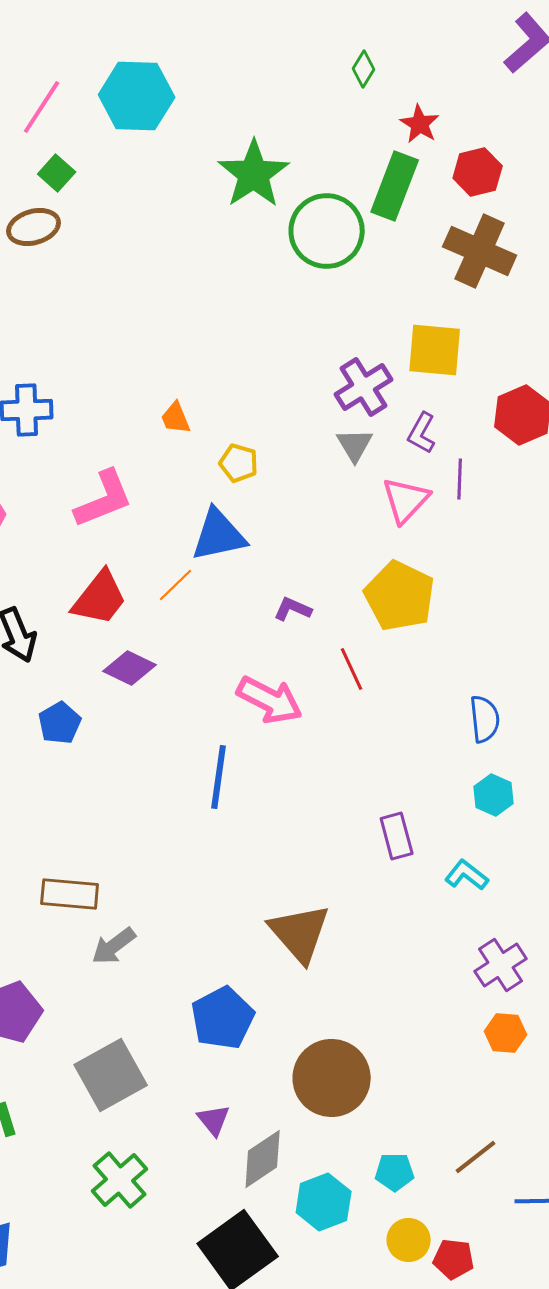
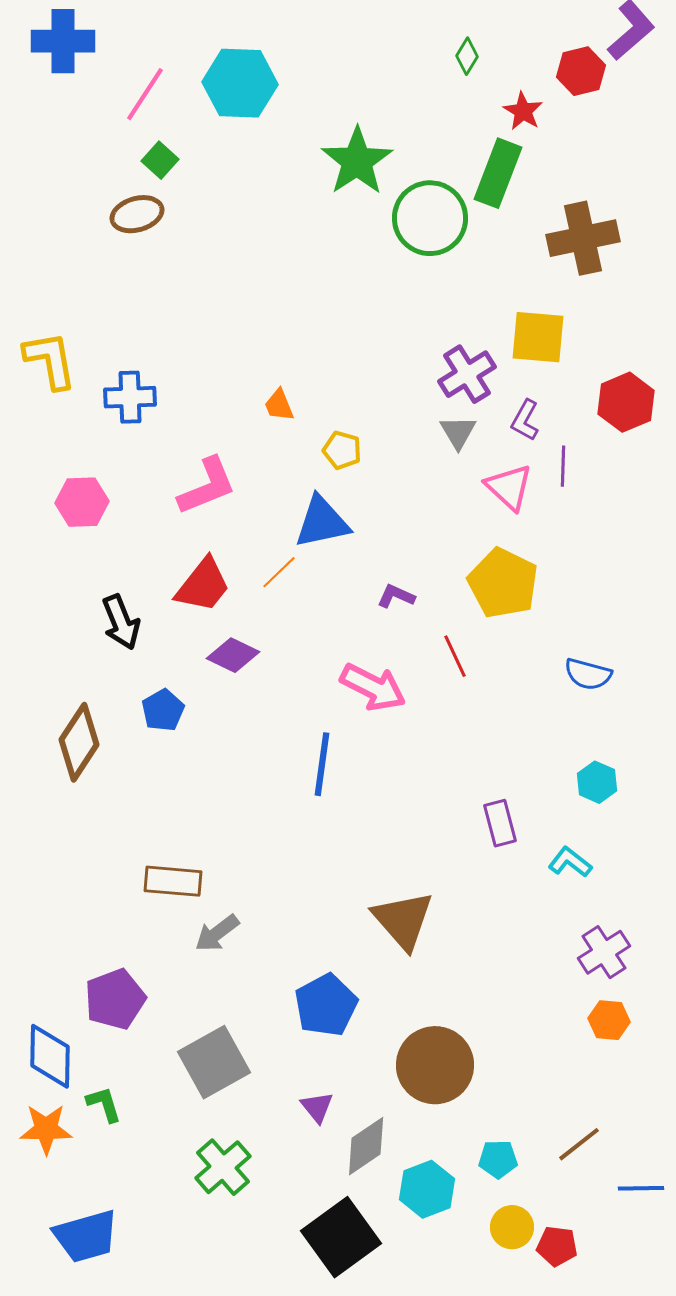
red hexagon: (478, 172) -> (581, 71), moved
brown cross: (480, 251) -> (583, 238), turned -36
pink triangle: (406, 500) -> (509, 487), turned -30
blue semicircle: (485, 719) -> (588, 674), moved, turned 111

